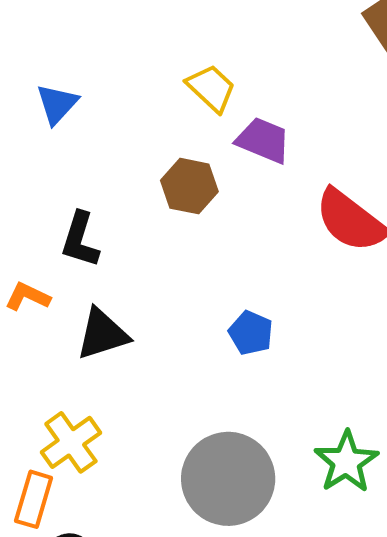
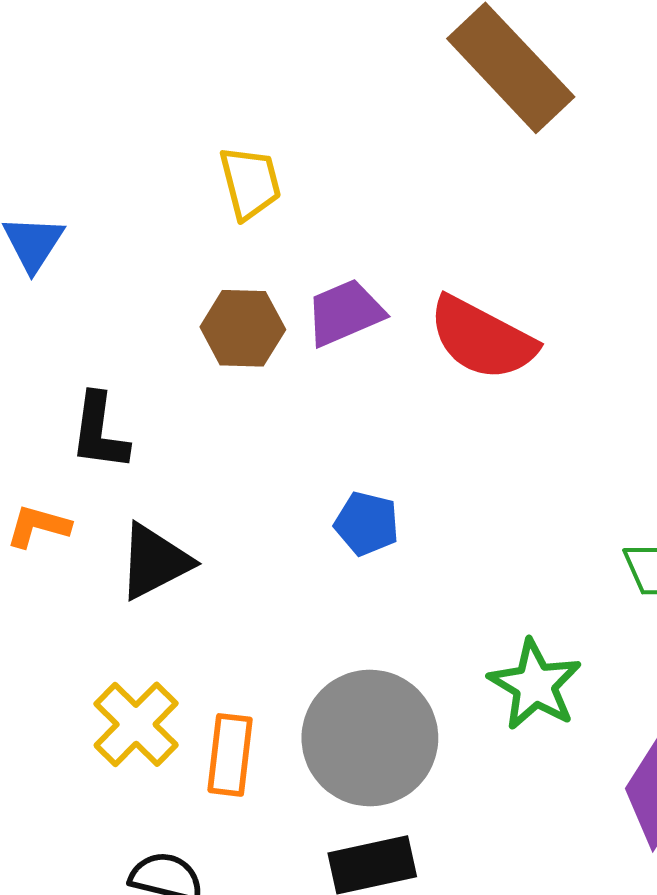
yellow trapezoid: (211, 88) -> (250, 183), turned 42
purple trapezoid: (263, 140) -> (345, 313), moved, turned -36
orange rectangle: (34, 499) -> (230, 755), moved

